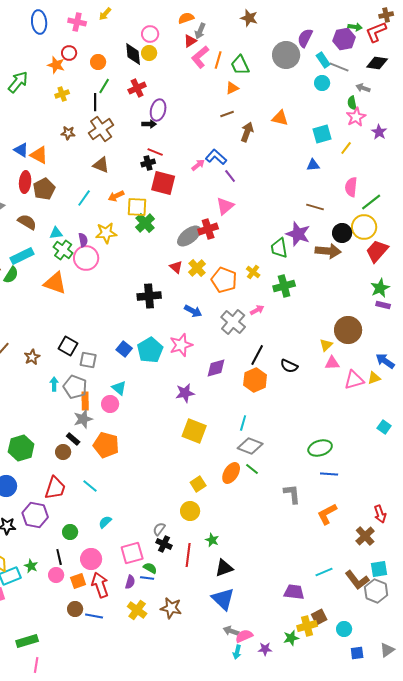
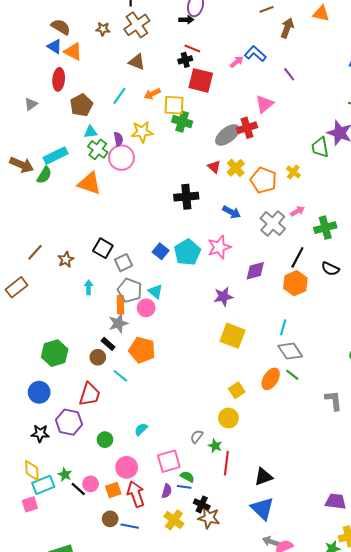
purple line: (230, 176) -> (289, 74), moved
brown pentagon: (44, 189) -> (81, 105), moved
brown semicircle: (27, 222) -> (61, 27), moved
green cross: (145, 223) -> (182, 122), turned -30
green cross: (284, 286) -> (325, 228), moved
gray square: (88, 360) -> (124, 263), turned -36
gray pentagon: (75, 387) -> (130, 290), moved
gray diamond: (250, 446) -> (290, 351), turned 35
cyan line: (90, 486) -> (120, 376), moved
green star: (212, 540) -> (215, 446), moved
black cross: (164, 544) -> (202, 504), moved
black line: (59, 557) -> (78, 489), moved, turned -35

